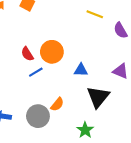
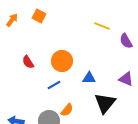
red semicircle: (27, 54) -> (28, 62), moved
blue line: (36, 72) -> (54, 85), moved

